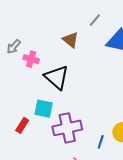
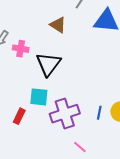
black triangle: (57, 77) -> (48, 64), turned 32
blue line: (101, 142) -> (99, 113), moved

